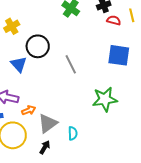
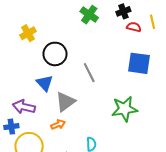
blue triangle: (19, 64) -> (45, 83), moved
orange arrow: (29, 110) -> (58, 124), moved
gray triangle: (48, 123) -> (65, 102), moved

